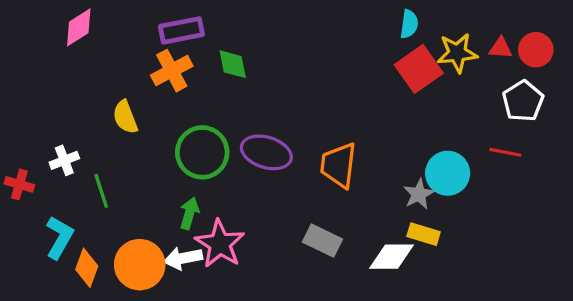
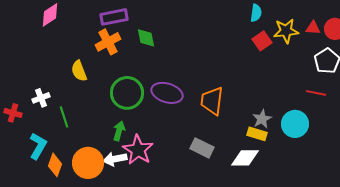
red square: (419, 69) -> (262, 41), size x0.7
cyan circle: (448, 173) -> (295, 124), moved
yellow rectangle: (424, 234) -> (257, 134), moved

